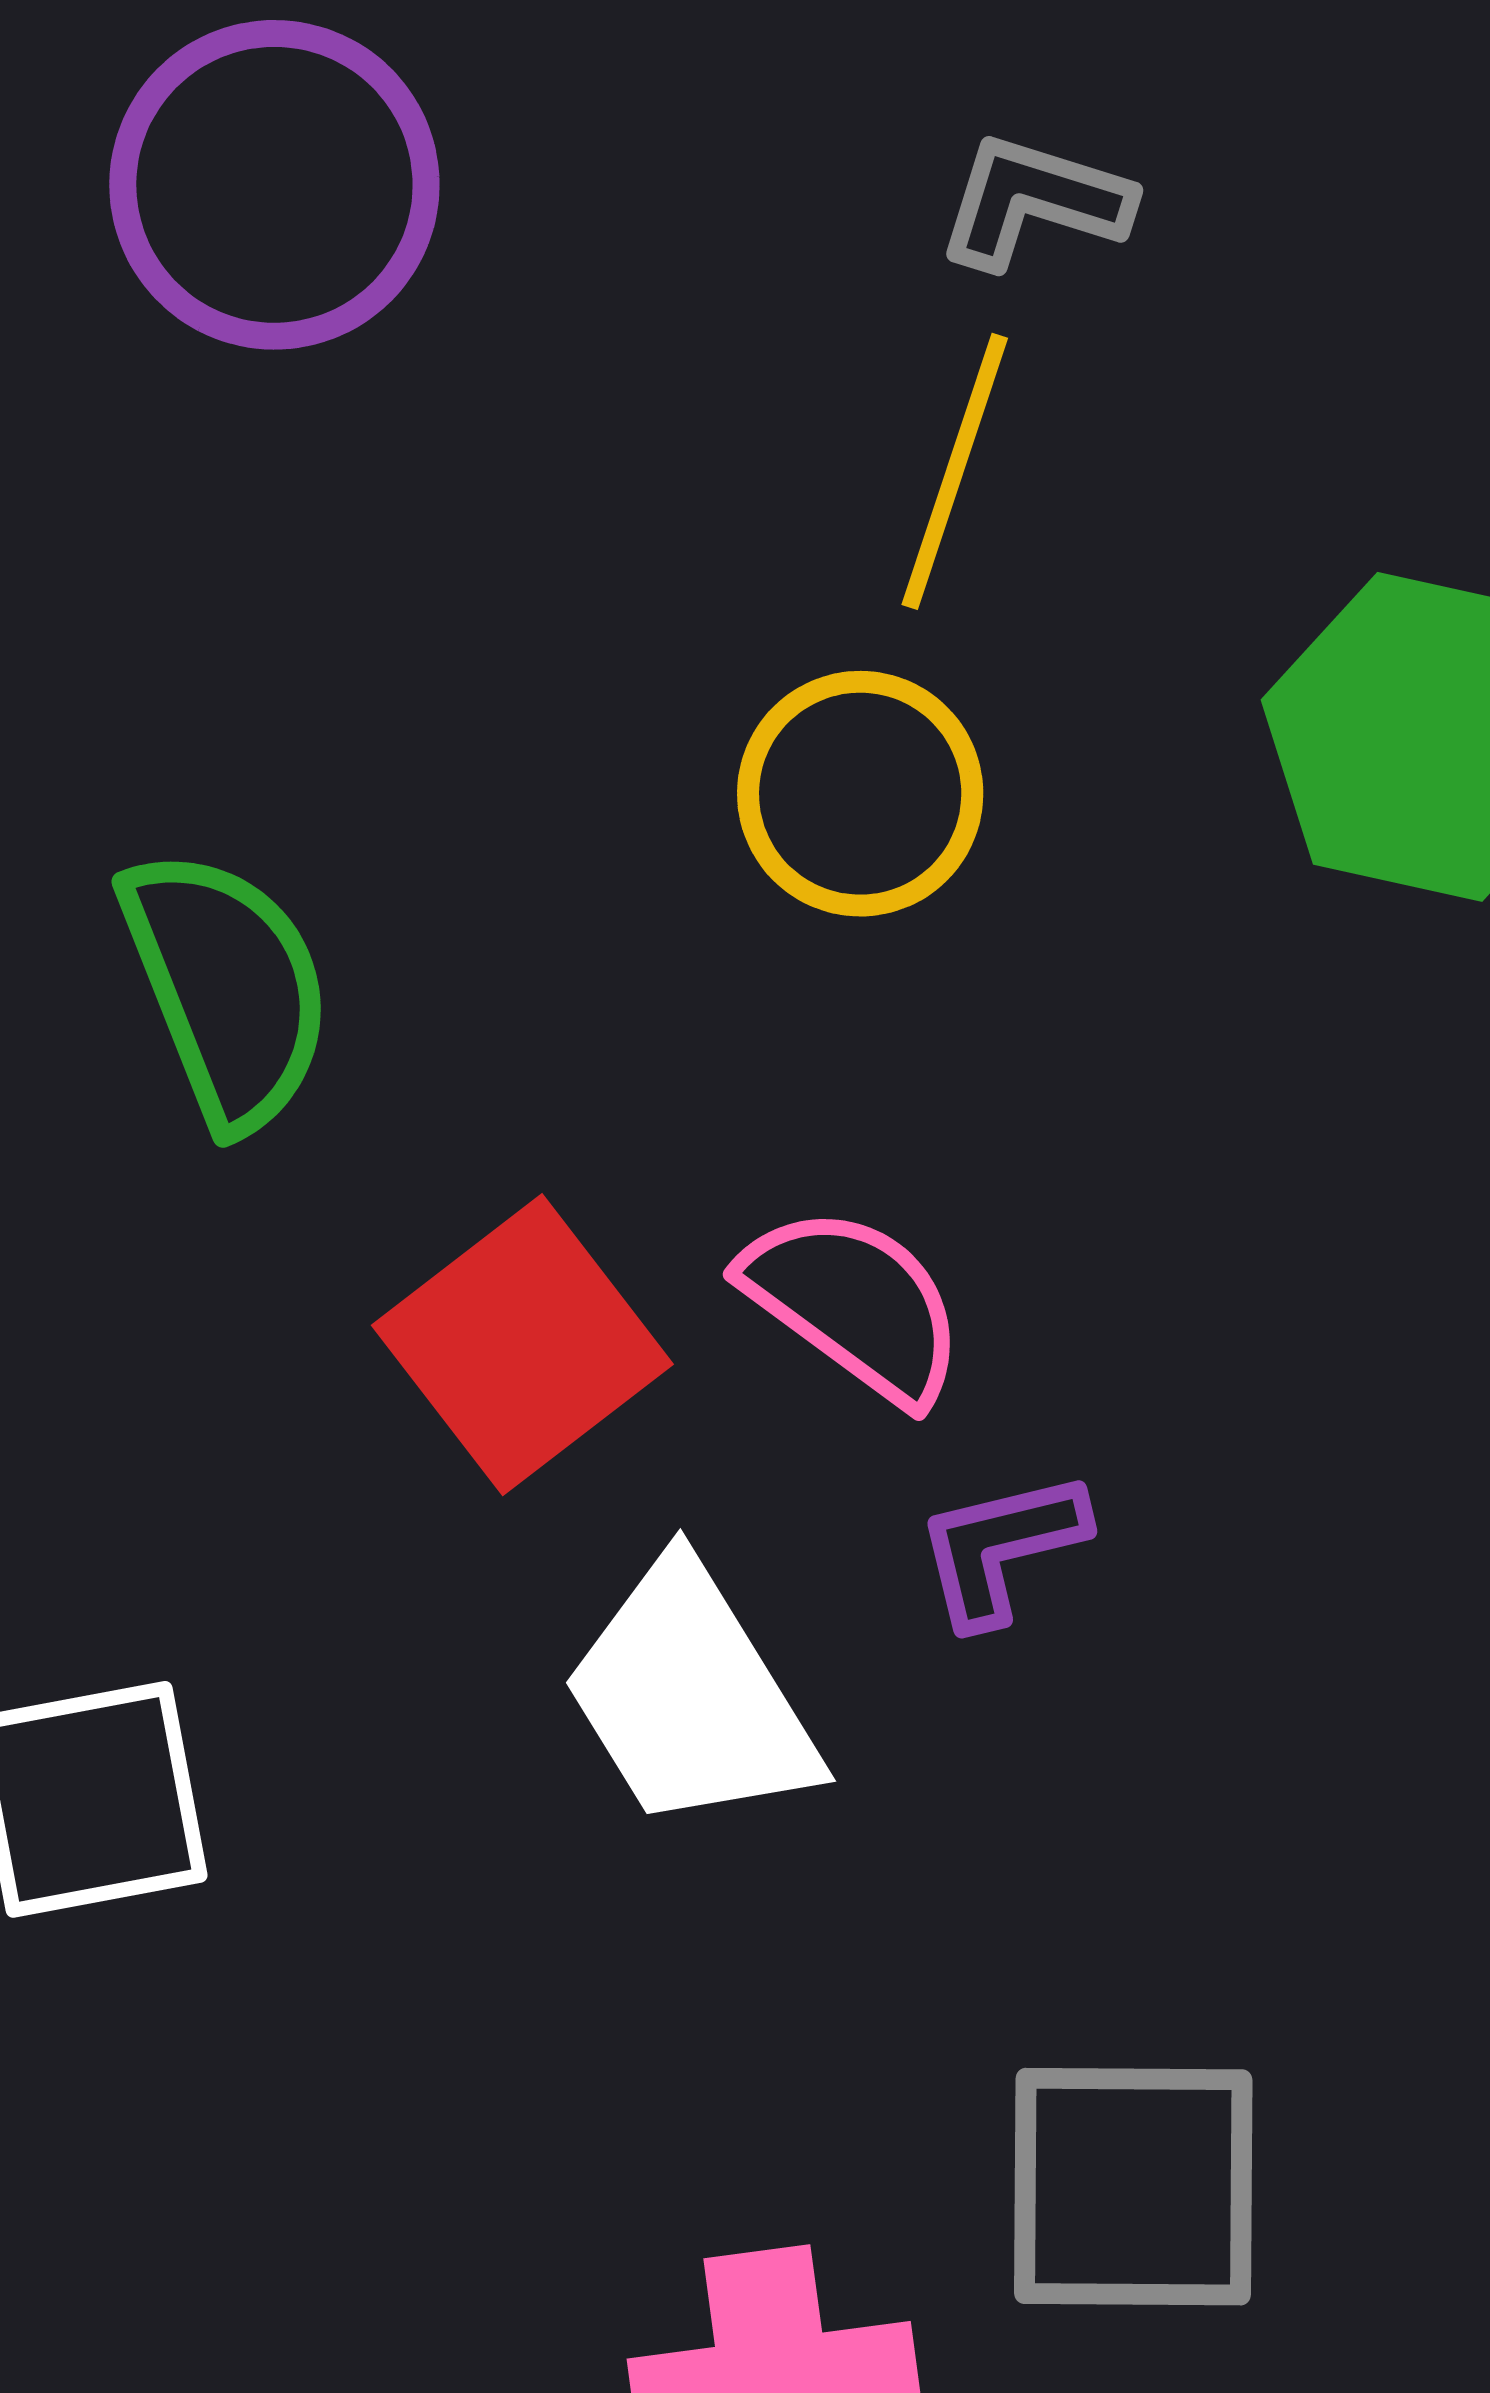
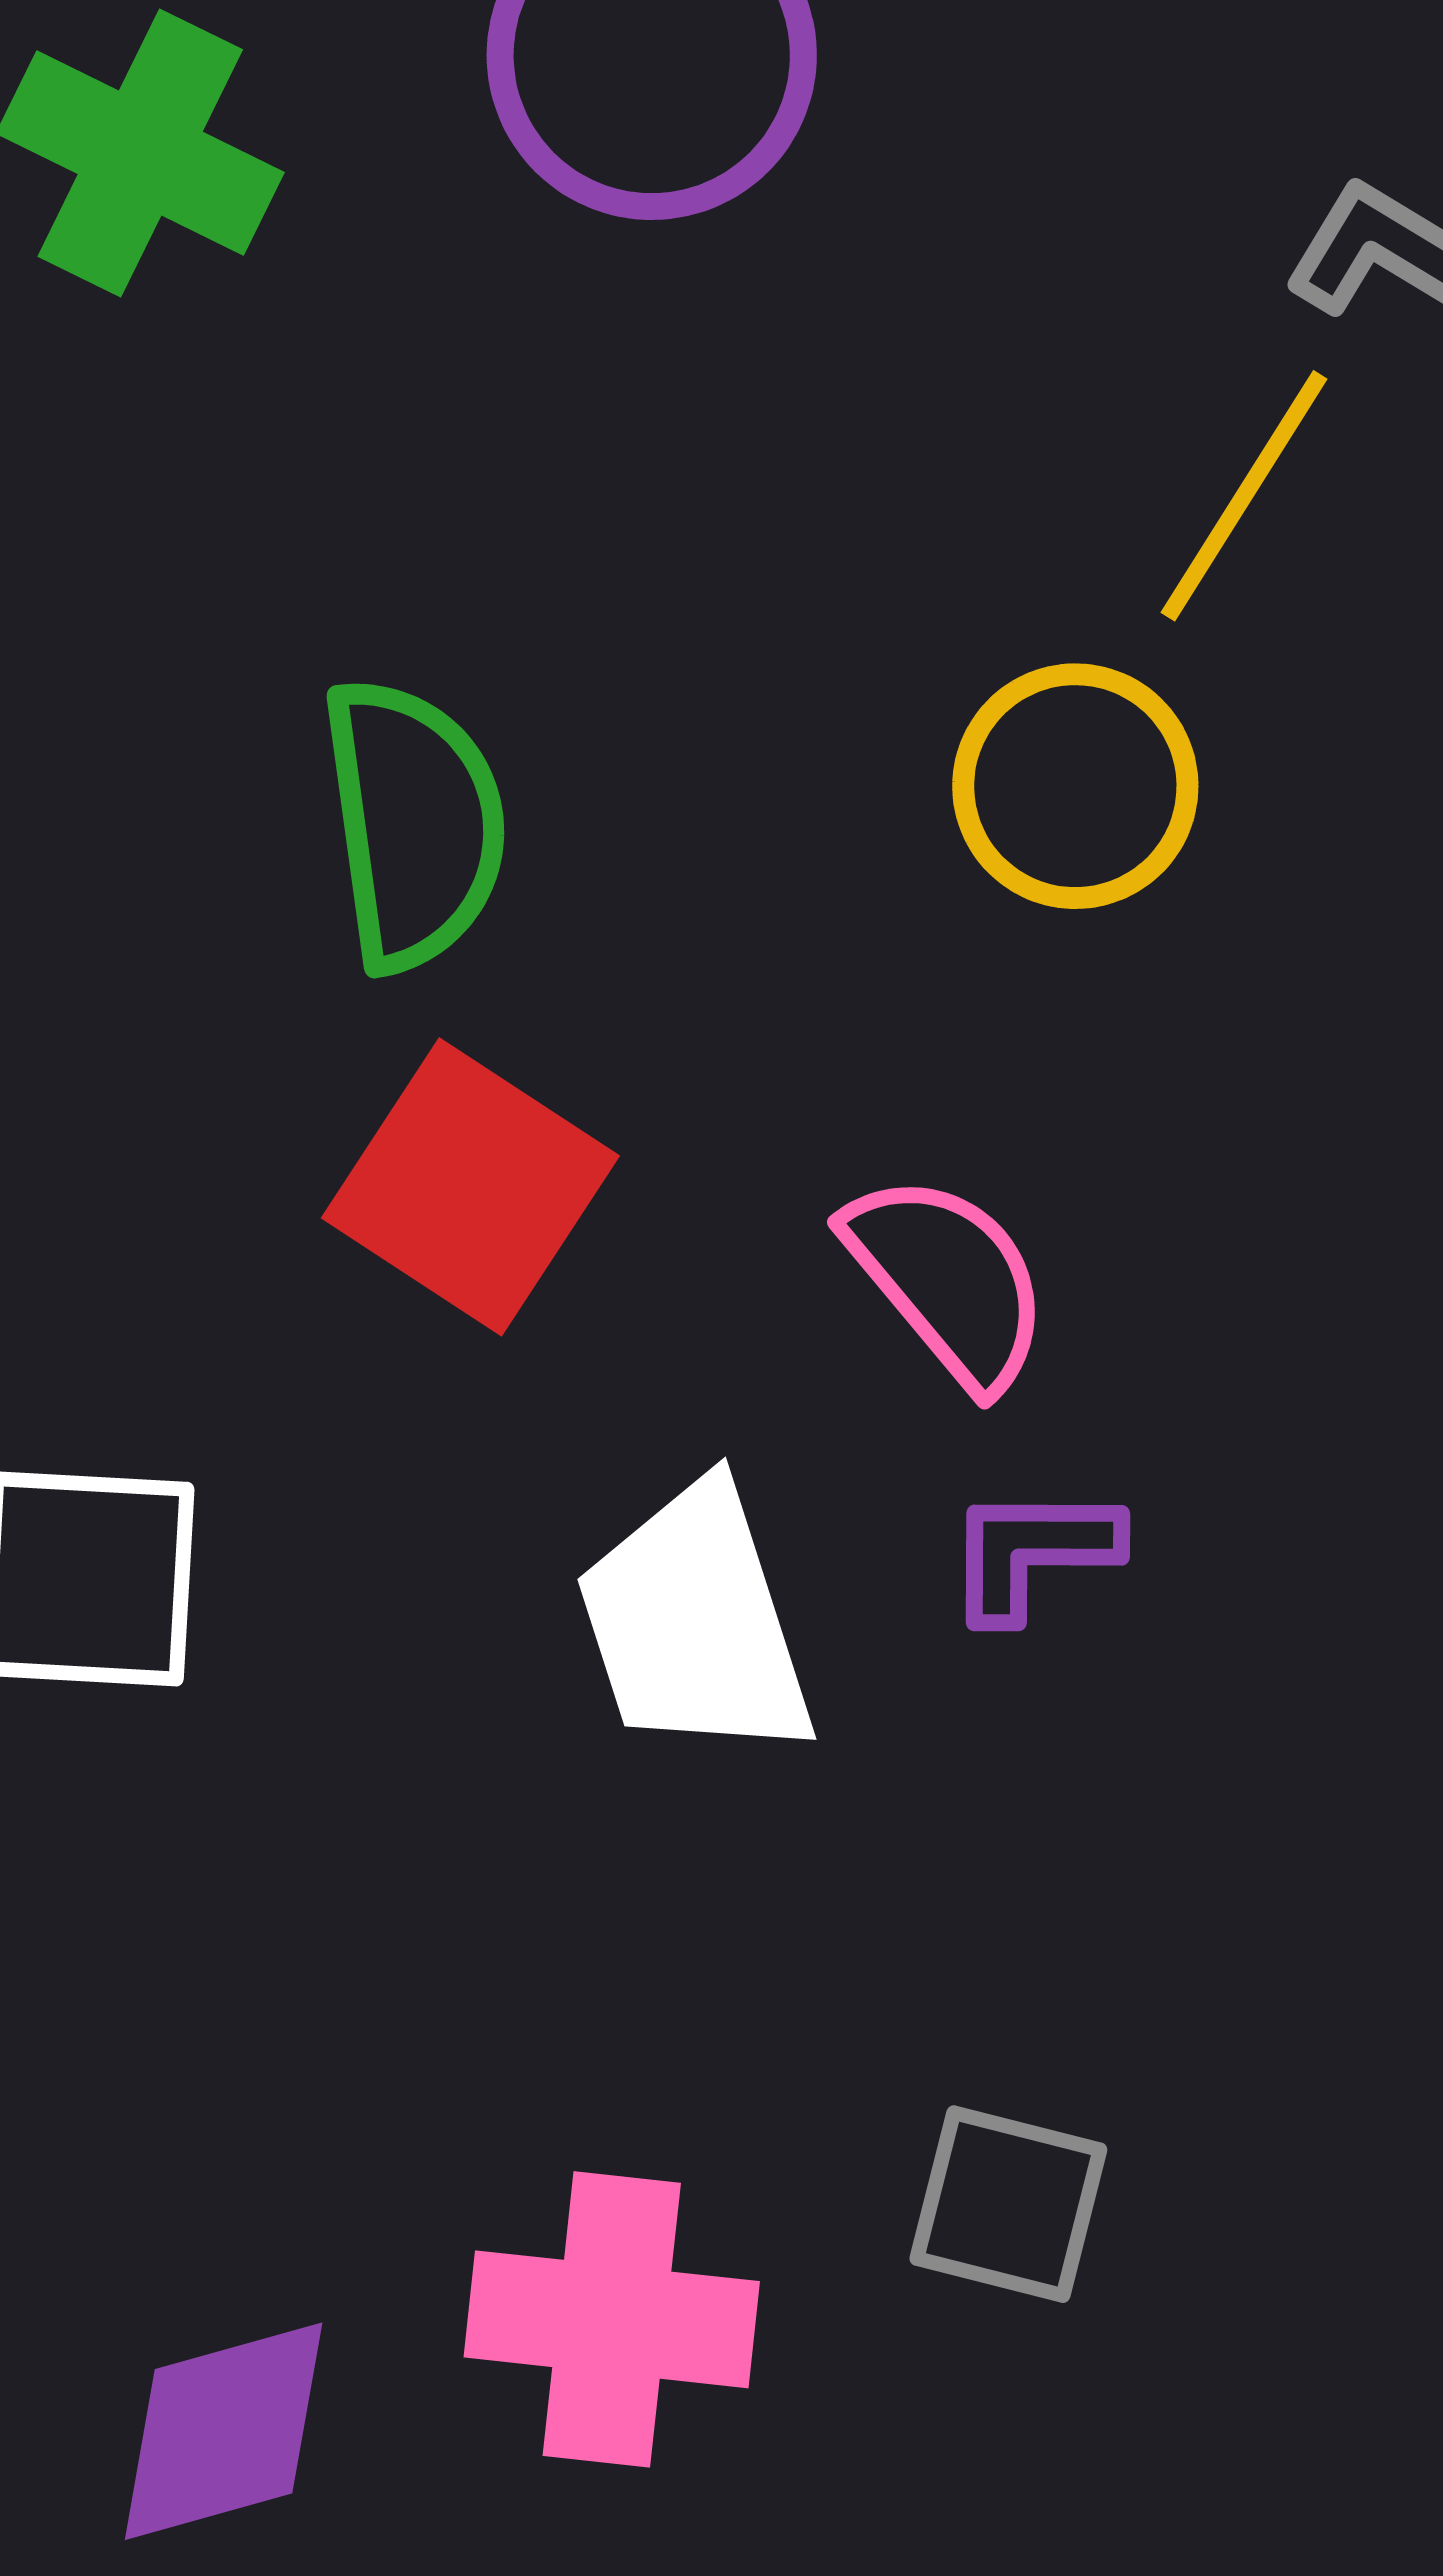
red square: (522, 1345) -> (470, 1187), moved, turned -33
gray square: (1133, 2187) -> (1008, 2204), size x0.7

